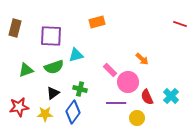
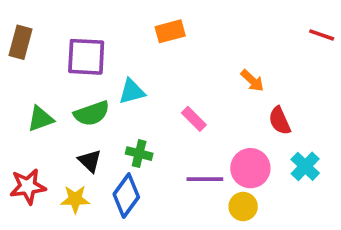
orange arrow: (142, 59) -> (252, 81), moved
pink circle: (128, 82) -> (250, 168), moved
black triangle: (53, 93) -> (90, 161), turned -40
red semicircle: (147, 97) -> (280, 121), moved

